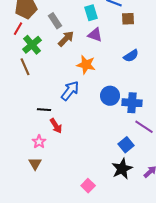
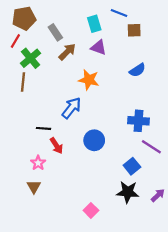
brown line: (25, 67) -> (23, 82), turned 30
blue circle: (110, 96) -> (94, 140), moved
black star: (122, 169) -> (128, 192), turned 30

